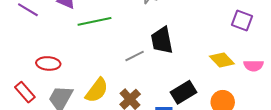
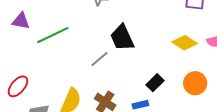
red ellipse: (48, 63) -> (18, 86), turned -40
black rectangle: (183, 92) -> (155, 83), size x0.7

